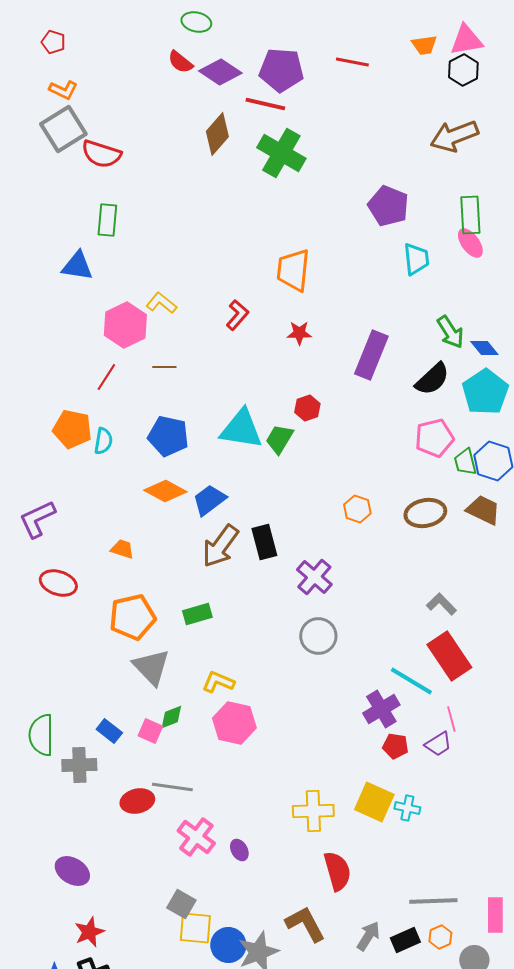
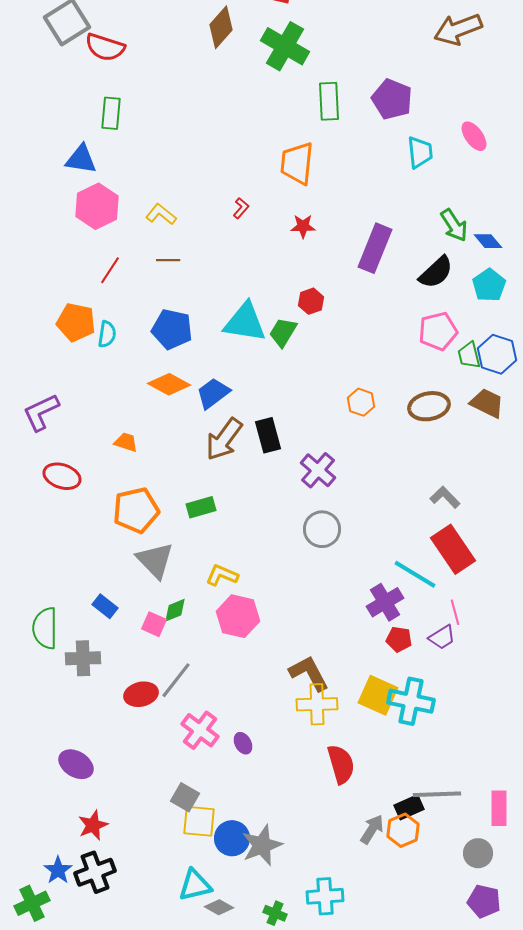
green rectangle: (470, 215) -> (329, 101), moved
yellow L-shape: (161, 303) -> (161, 214), moved
red L-shape: (237, 315) -> (241, 208), size x0.7
pink hexagon: (125, 325) -> (97, 206), moved
cyan pentagon: (485, 392) -> (489, 285), size x0.7
blue rectangle: (109, 731) -> (105, 606), moved
gray line: (172, 787) -> (176, 680), turned -60
cyan cross: (407, 808) -> (411, 701), size x1.8
brown L-shape: (305, 924) -> (309, 673), moved
orange hexagon: (440, 937) -> (403, 830), moved, size x1.4
black rectangle: (405, 940) -> (409, 807), moved

